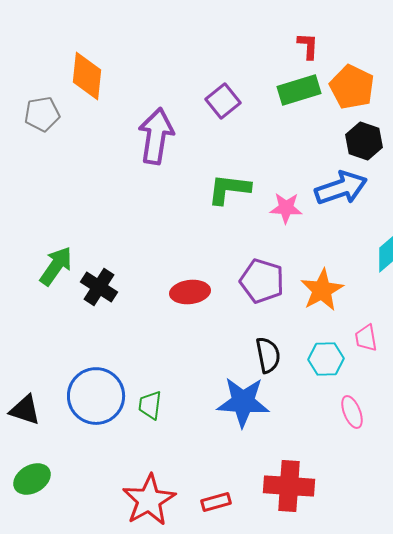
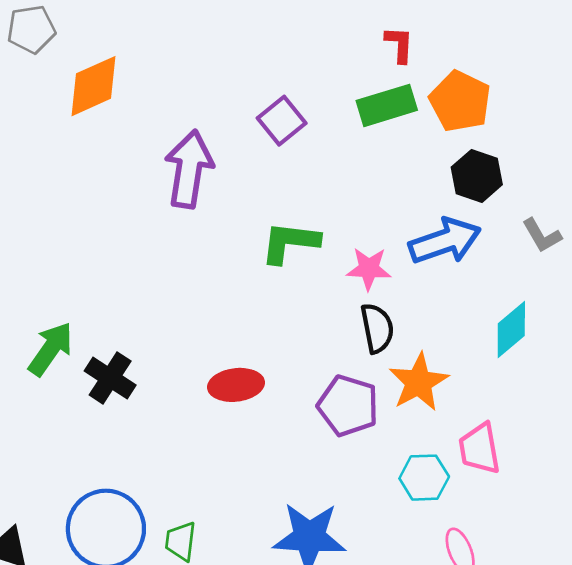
orange diamond: (87, 76) -> (93, 86), turned 60
gray pentagon: (42, 114) -> (31, 29), moved
purple pentagon: (262, 281) -> (348, 406), moved
pink trapezoid: (366, 338) -> (479, 449), size x1.4
black semicircle: (268, 355) -> (377, 328), moved

